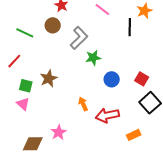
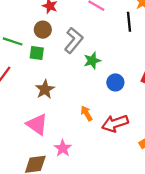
green square: (26, 86) -> (37, 53), moved
pink triangle: (23, 104) -> (37, 124), moved, size x1.5

